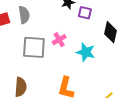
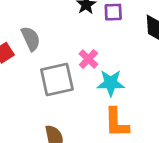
cyan star: (86, 52) -> (111, 83), moved

